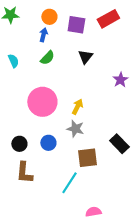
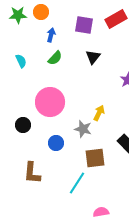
orange circle: (49, 17) -> (41, 12), moved
yellow arrow: (77, 107) -> (99, 113), moved
black circle: (19, 144) -> (23, 125), moved

